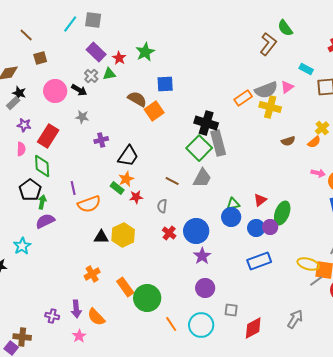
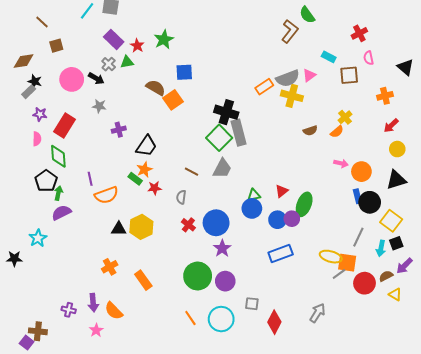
green circle: (147, 298) -> (198, 276), moved
red diamond: (253, 328) -> (274, 322), turned -35

